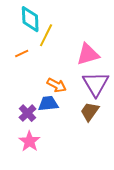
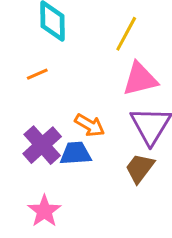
yellow line: (46, 35) -> (126, 34), moved
purple cross: (27, 113) -> (42, 145), moved, size x1.4

